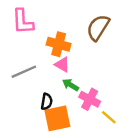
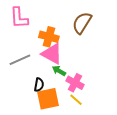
pink triangle: (62, 65) -> (52, 54), size x1.6
yellow line: (109, 117) -> (76, 100), moved

